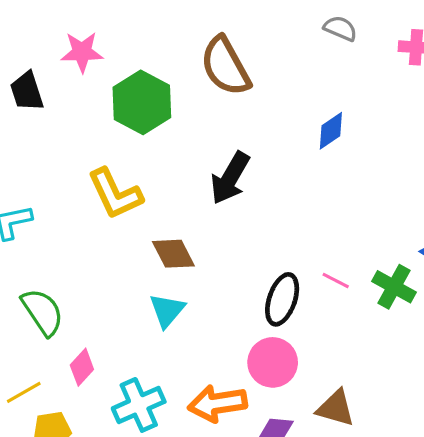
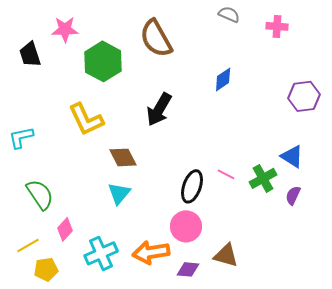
green cross: (394, 287) -> (263, 178), turned 32

